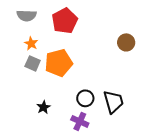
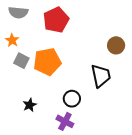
orange star: (31, 43) -> (12, 40), moved
black trapezoid: (113, 102) -> (101, 76), moved

